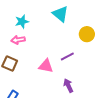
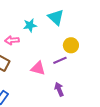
cyan star: (22, 22) -> (30, 25), moved
yellow circle: (87, 34) -> (71, 45), moved

